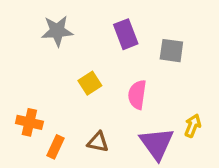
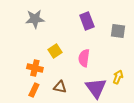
purple rectangle: (126, 34) -> (87, 21), moved
gray square: (171, 51) -> (118, 31), moved
orange cross: (29, 122) -> (35, 68), moved

